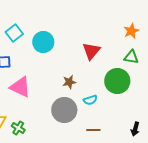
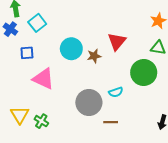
cyan circle: (43, 42) -> (71, 49), moved
brown star: (69, 82) -> (94, 56), moved
brown line: (93, 130) -> (111, 122), moved

